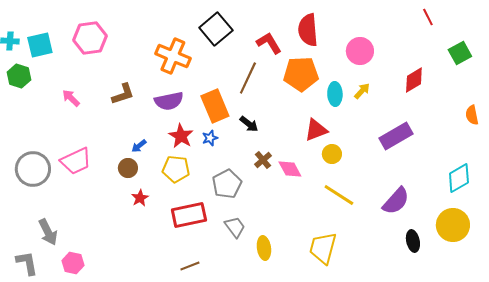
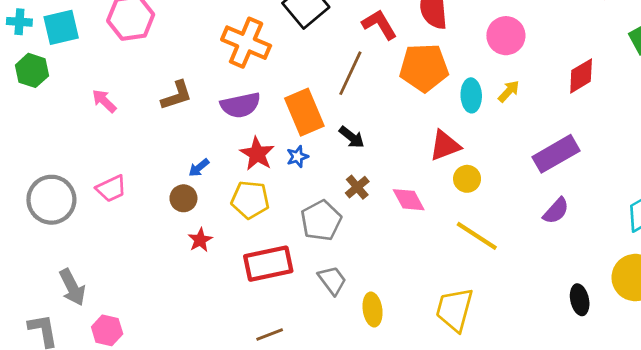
brown cross: (263, 160) -> (357, 187), moved
pink trapezoid: (76, 161) -> (111, 189), size x0.7
purple semicircle: (396, 201) -> (556, 211), moved, size x0.7

